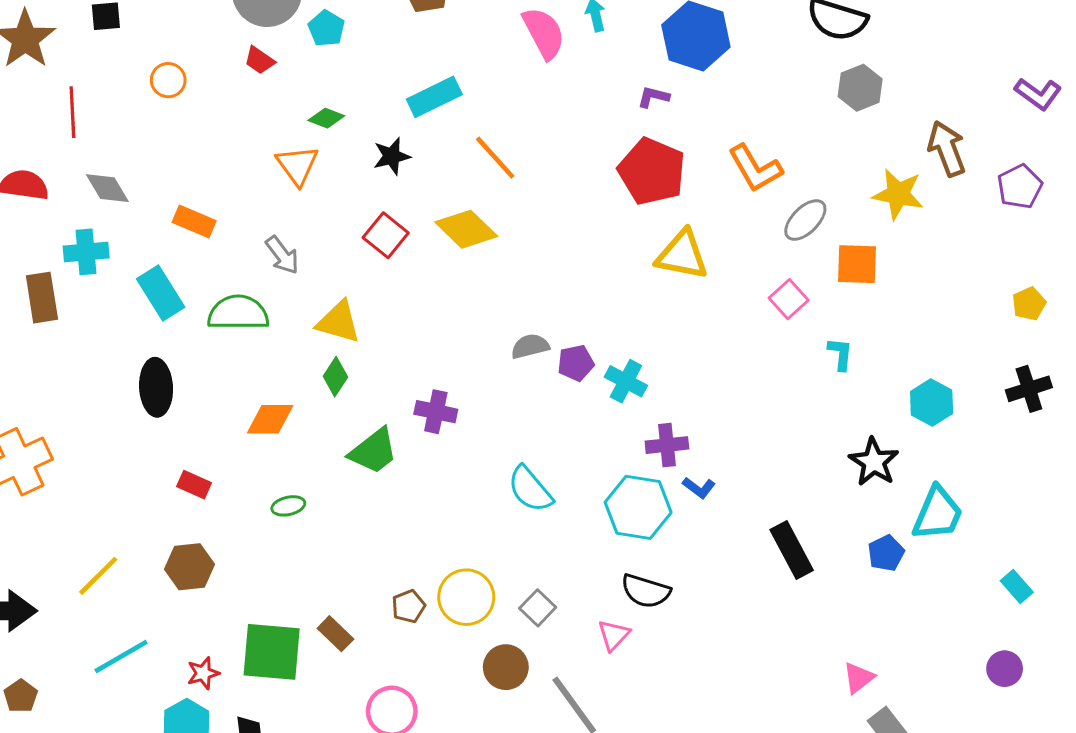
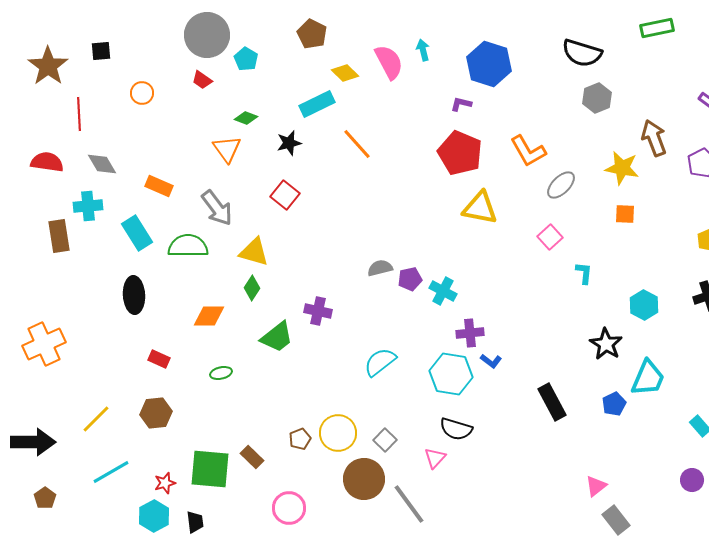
yellow diamond: (466, 229) -> (345, 73), moved, size x0.7
gray arrow: (282, 255) -> (217, 208), size x1.4
orange square: (857, 264) -> (625, 214), moved, size x0.7
cyan semicircle: (530, 489) -> (380, 362), turned 92
brown circle: (506, 667) -> (364, 479), size x1.4

